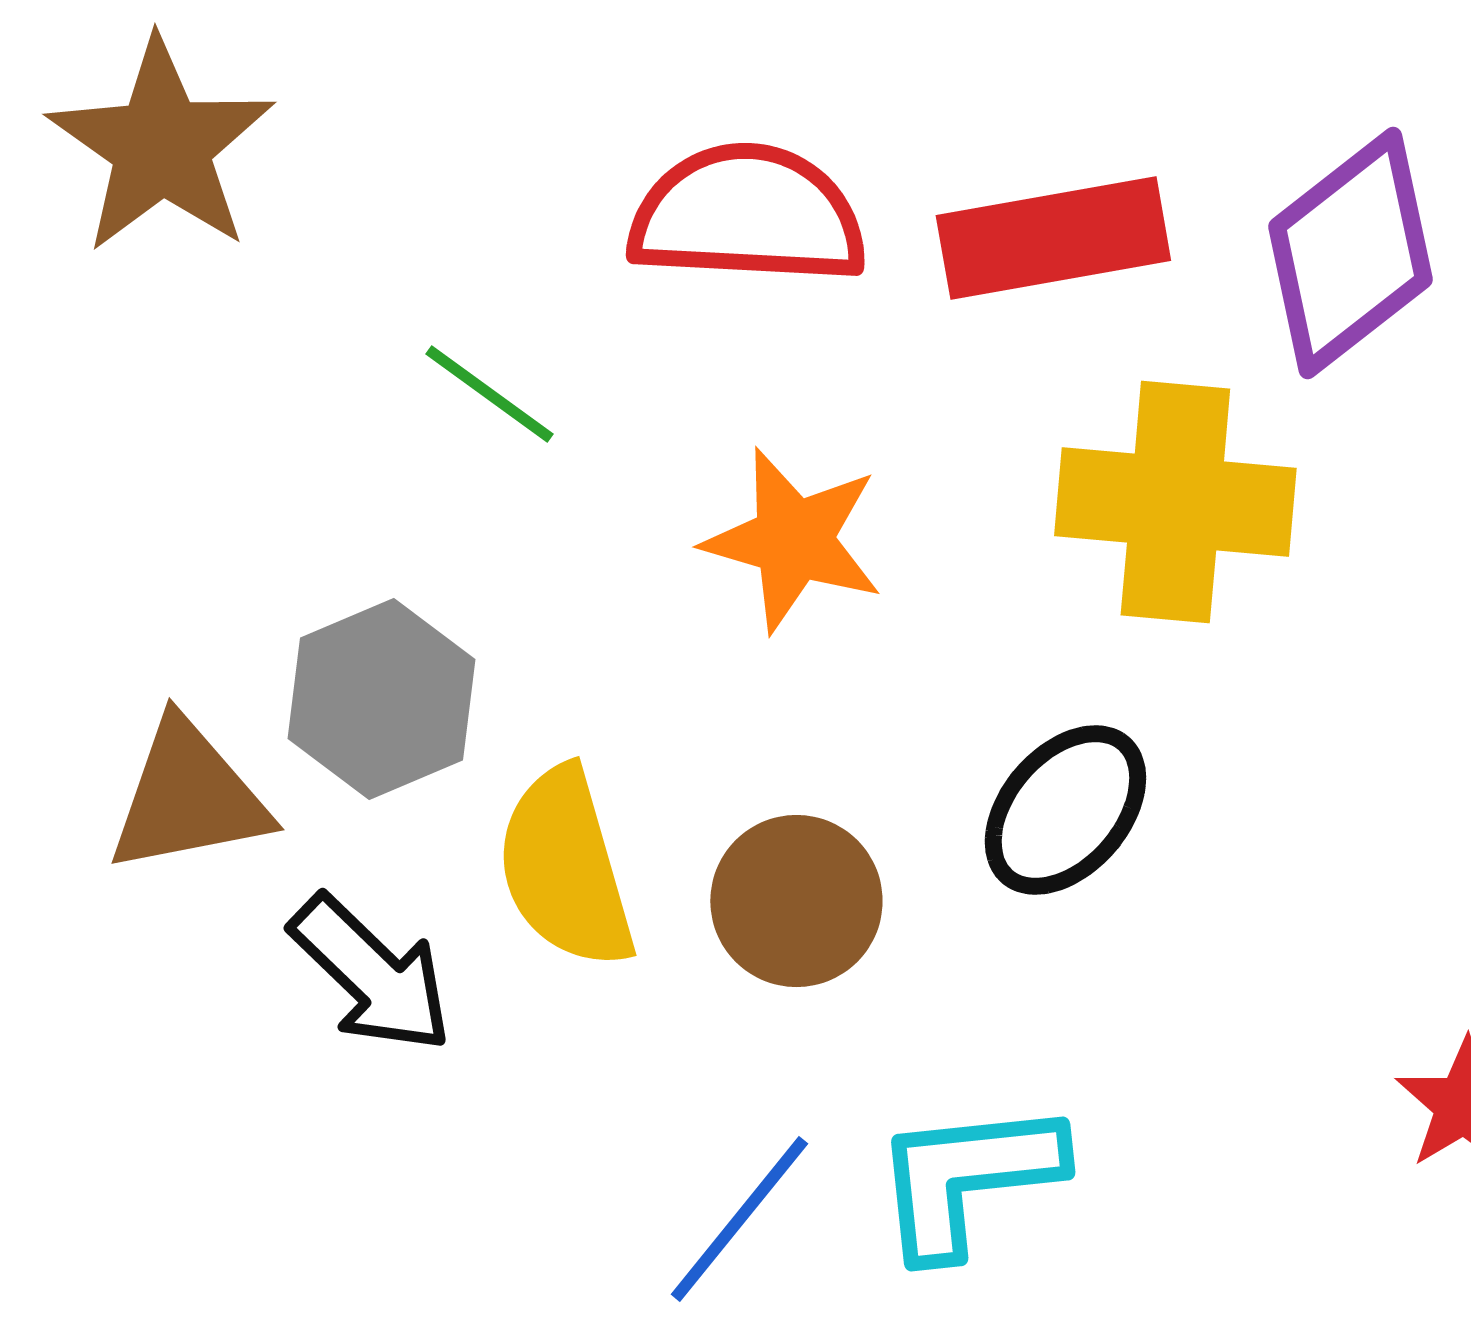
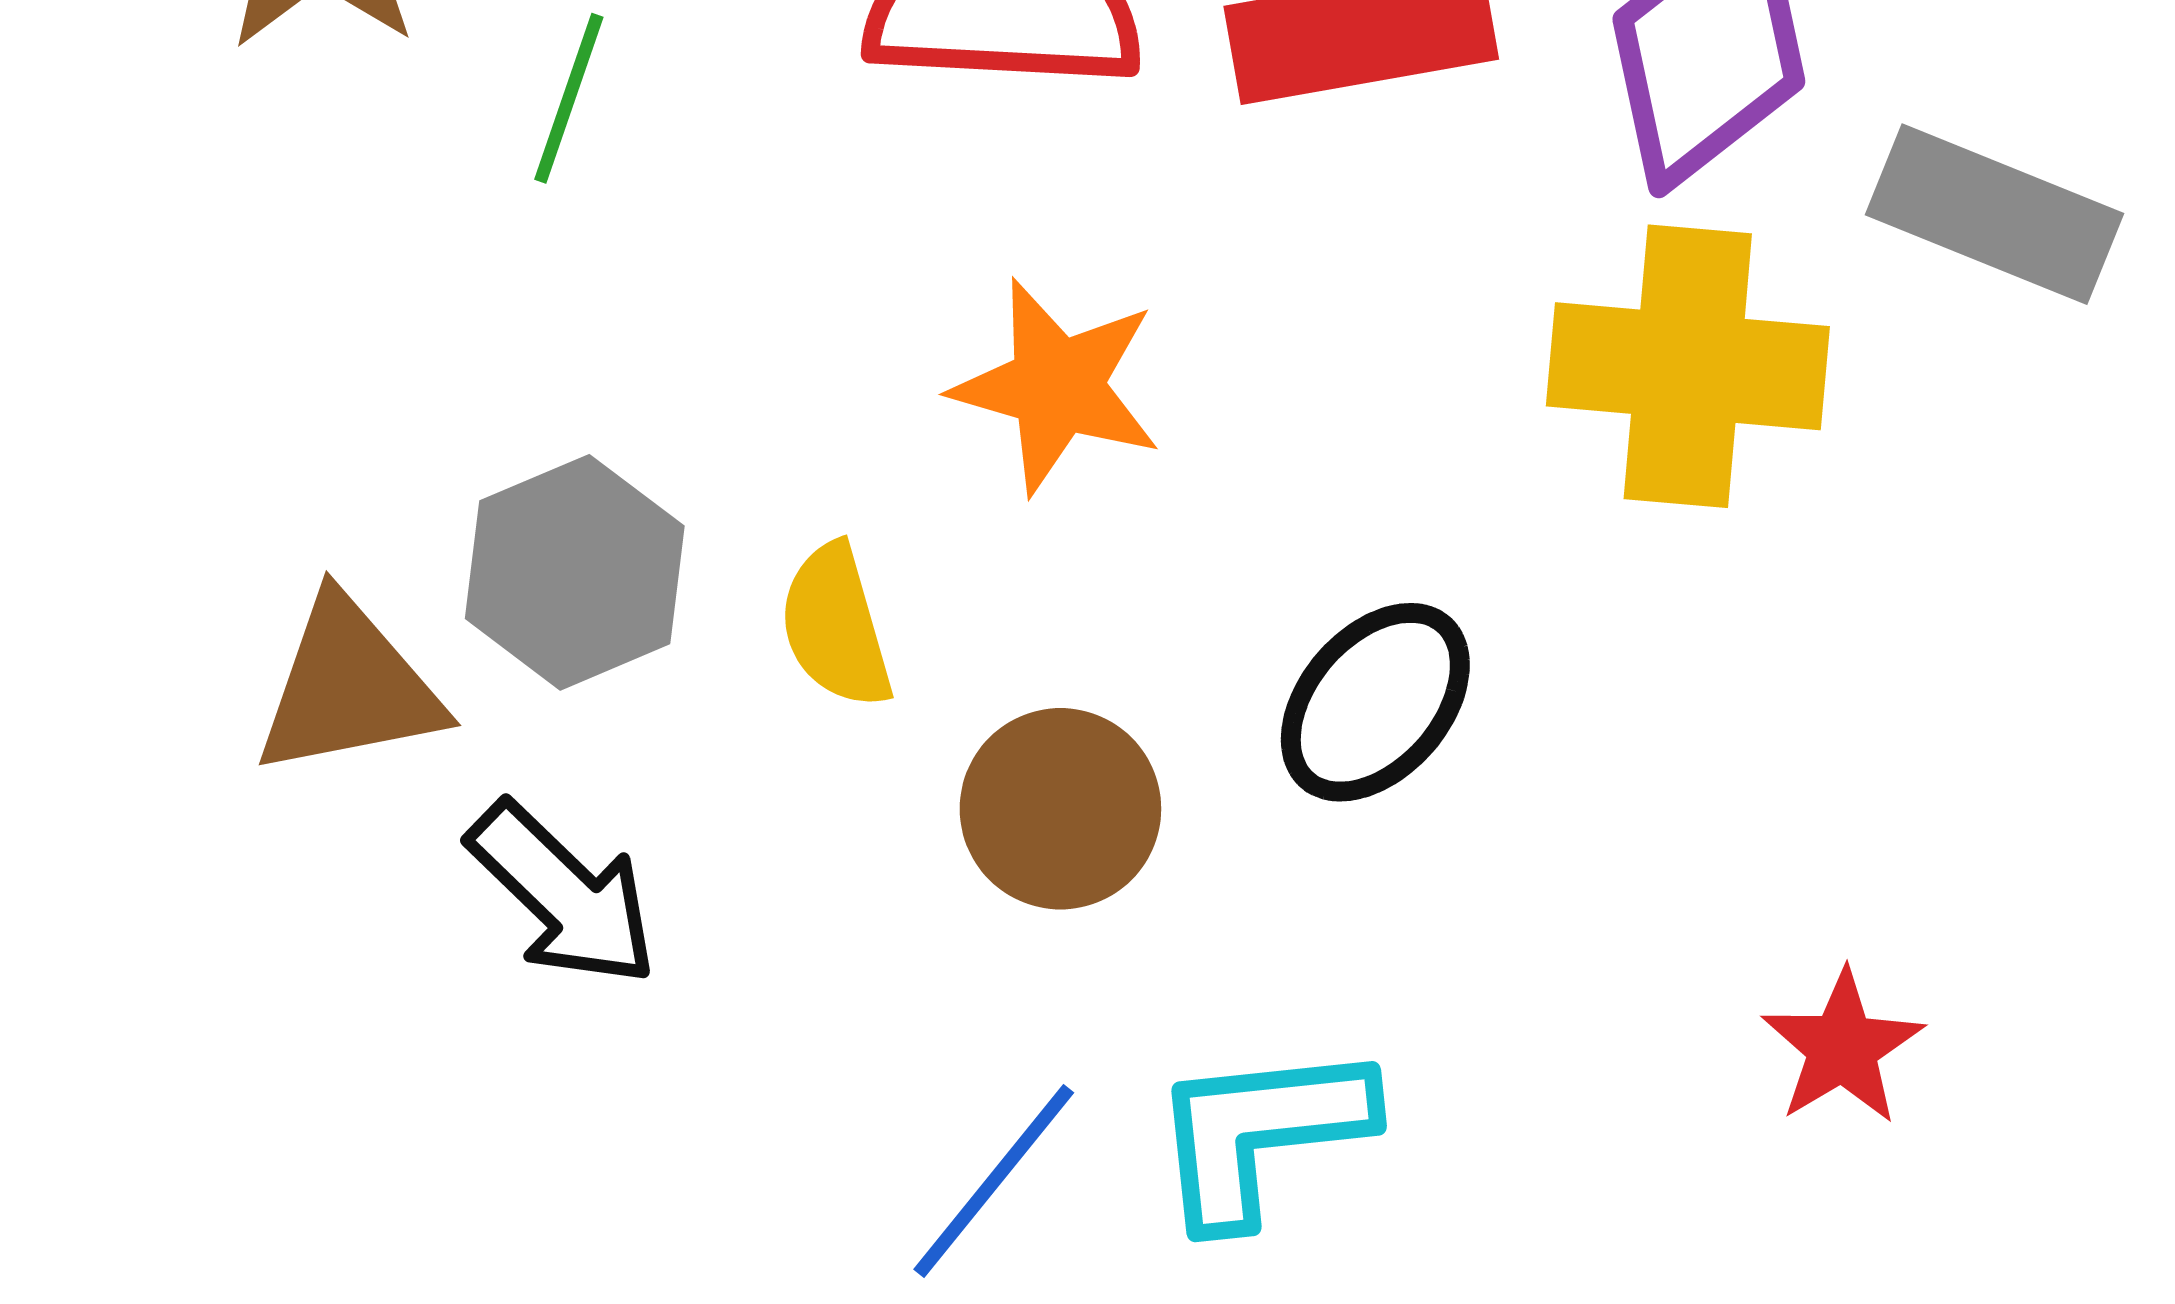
green line: (489, 394) -> (569, 98), moved, turned 73
yellow cross: (1175, 502) -> (1688, 366), moved
yellow semicircle: (565, 868) -> (836, 626), moved, size x0.7

